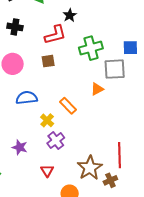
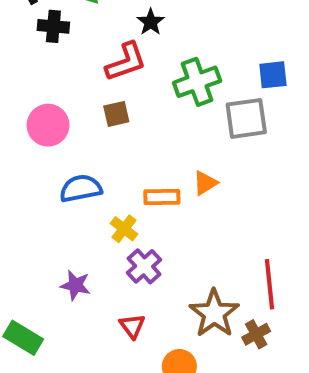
black cross: (15, 27) -> (53, 26), moved
orange triangle: (97, 89) -> (205, 183), moved
orange rectangle: (68, 106) -> (162, 197), turned -42

